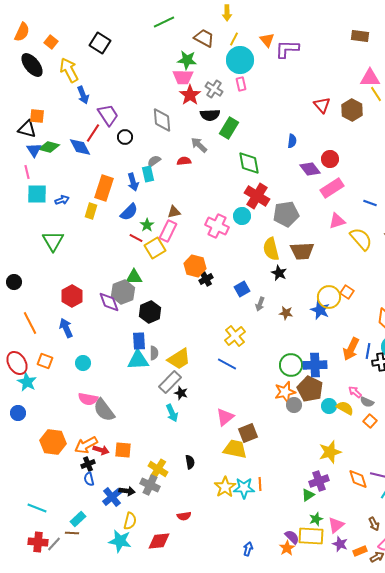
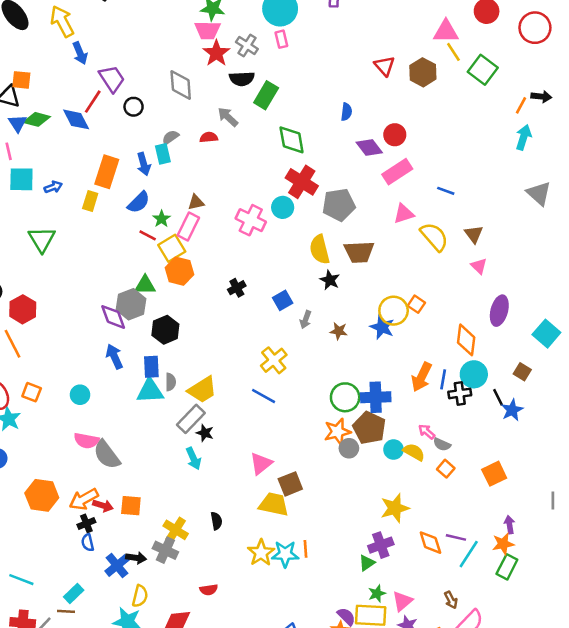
orange hexagon: (195, 266) -> (179, 271), moved
red hexagon: (72, 296) -> (23, 309), moved
blue arrow: (66, 328) -> (114, 356), moved

